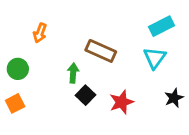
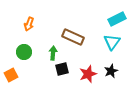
green circle: (18, 69) -> (24, 52), moved
black square: (86, 95) -> (62, 69), turned 32
black star: (174, 98) -> (111, 71), moved

